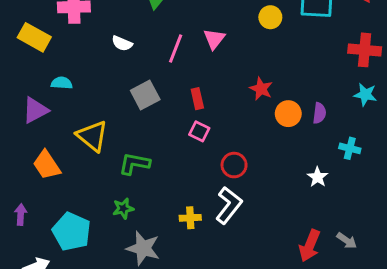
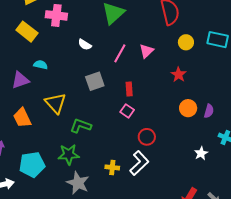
red star: (261, 89) -> (179, 75), moved
green star: (123, 208) -> (69, 154), size x1.5
cyan pentagon: (71, 232) -> (32, 165), turned 30

